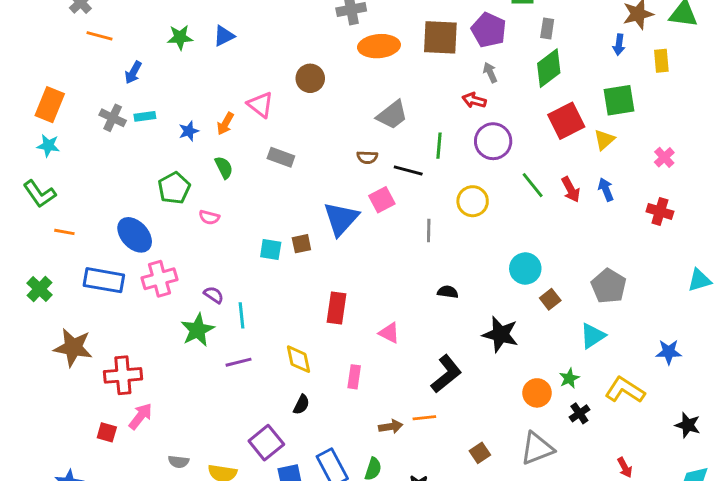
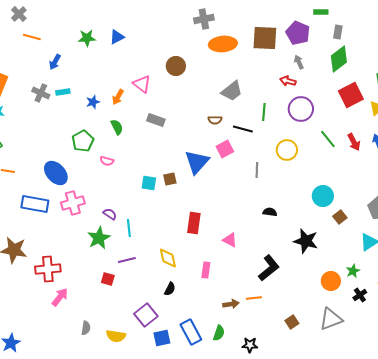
red square: (107, 432) -> (108, 279), moved
gray semicircle: (179, 462) -> (86, 328), turned -88

